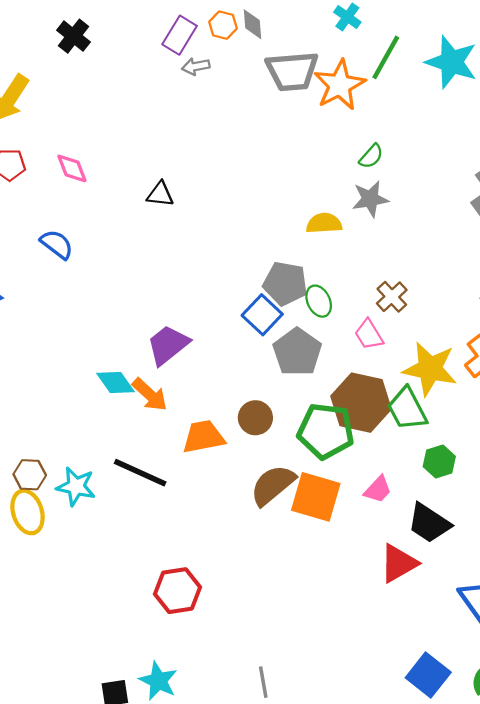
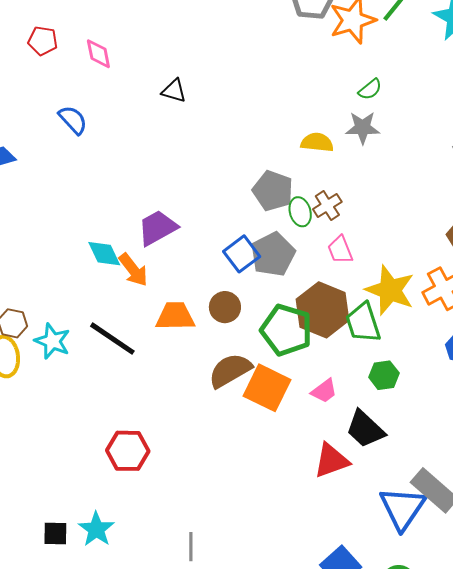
brown cross: (392, 297) -> (327, 206), moved
blue square: (262, 315) -> (242, 254), moved

